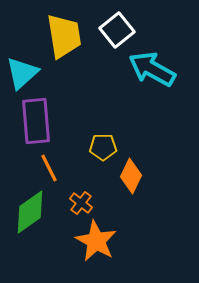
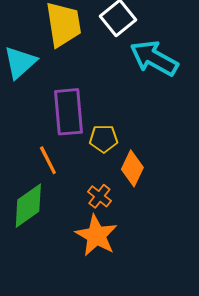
purple rectangle: (36, 121) -> (69, 112), moved
orange cross: (81, 203) -> (99, 196), moved

